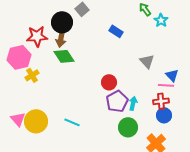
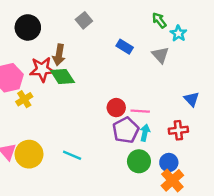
black circle: (62, 22) -> (28, 27), moved
red star: (37, 36) -> (42, 69), moved
gray triangle: (147, 61) -> (160, 55), moved
pink line: (166, 85) -> (140, 111), moved
blue circle: (164, 115) -> (169, 163), moved

